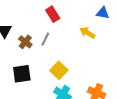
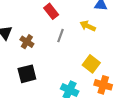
gray line: (45, 39) -> (60, 36), moved
yellow square: (59, 70) -> (91, 64), moved

